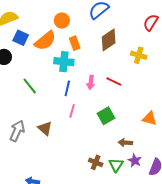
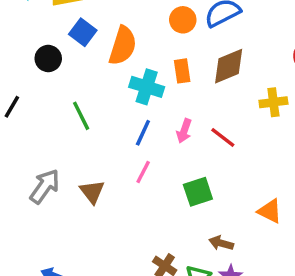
orange circle: (62, 21) -> (183, 20), moved
orange semicircle: (45, 41) -> (123, 46), turned -45
orange rectangle: (75, 43) -> (182, 71), moved
yellow cross: (139, 55) -> (273, 102), turned -35

